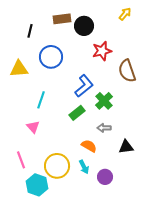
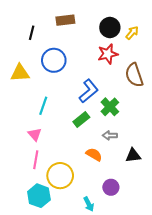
yellow arrow: (125, 14) -> (132, 33), moved
black circle: (84, 26) -> (110, 28), moved
pink line: (21, 160) -> (36, 160), moved, turned 30
cyan arrow: (84, 167) -> (89, 204), moved

